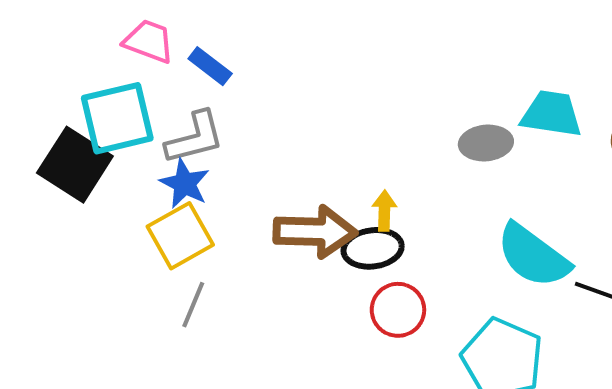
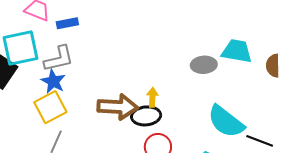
blue rectangle: (210, 66) -> (67, 23), turned -50

